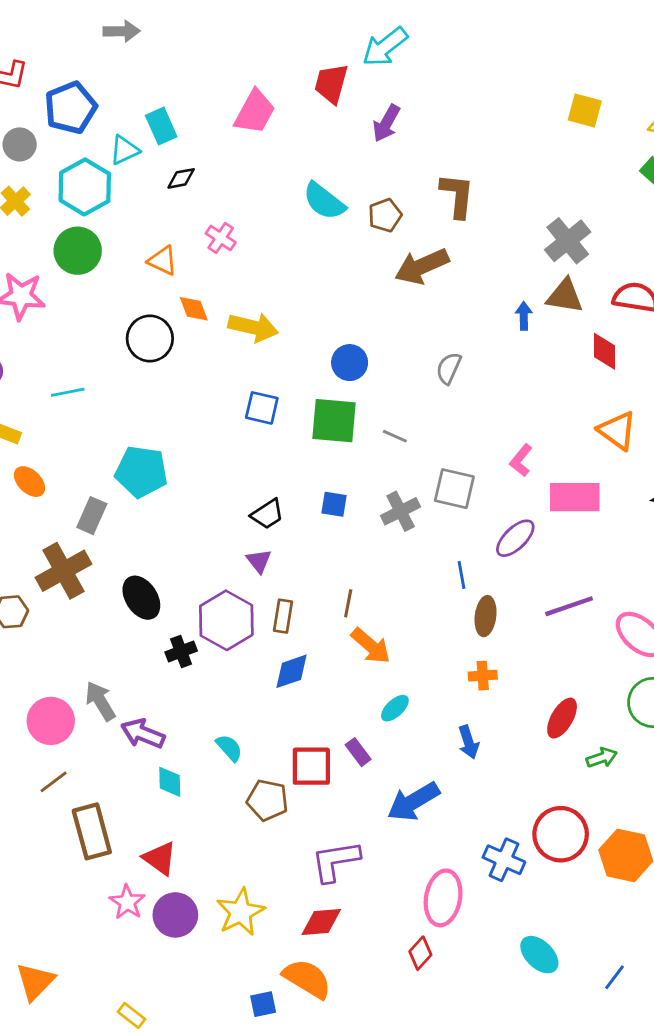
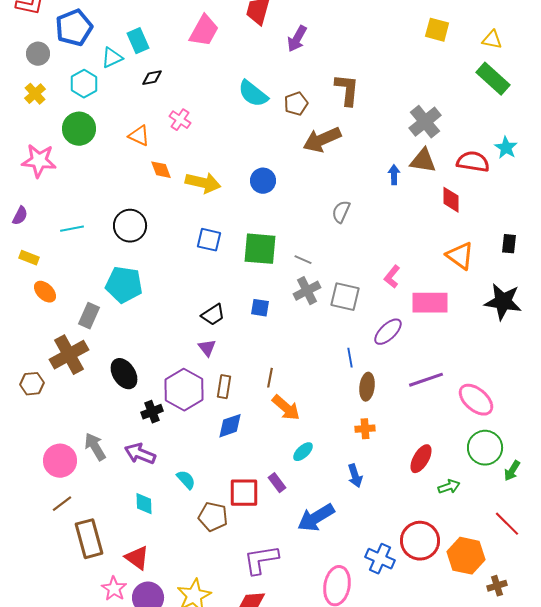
cyan hexagon: (85, 187) -> (84, 84), size x0.7
black circle: (150, 338) -> (130, 226), moved
blue circle: (350, 363) -> (263, 181), moved
gray cross: (401, 511) -> (307, 291), moved
purple arrow: (143, 734) -> (140, 454), moved

